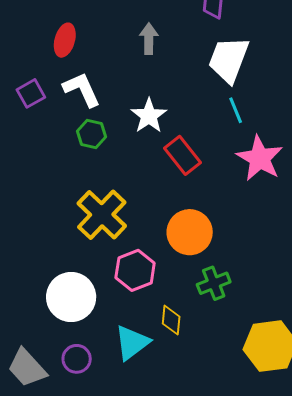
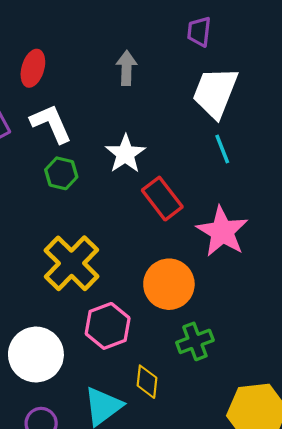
pink star: (260, 158) -> (222, 232), moved

